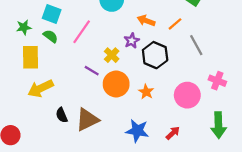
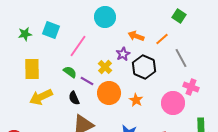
green star: (24, 27) -> (25, 34), moved
green semicircle: (51, 36) -> (70, 72), moved
pink cross: (217, 81) -> (191, 87), moved
black semicircle: (62, 115) -> (74, 98), moved

